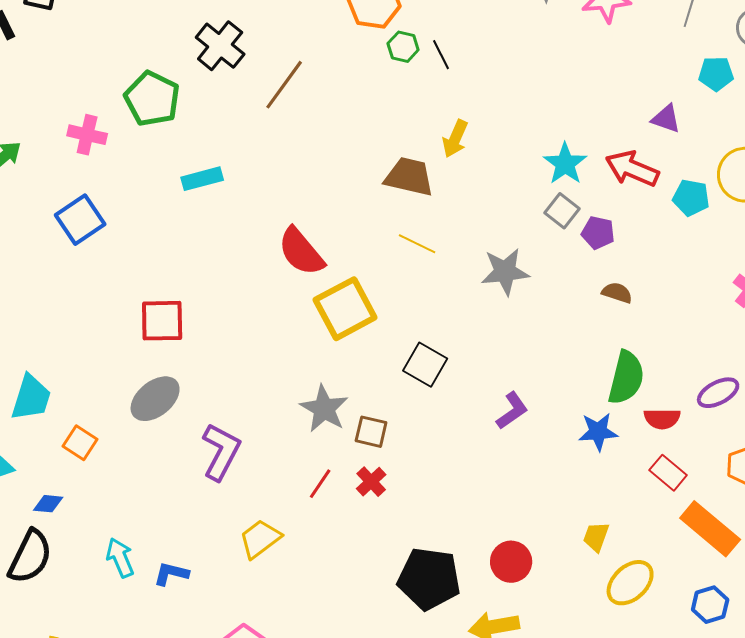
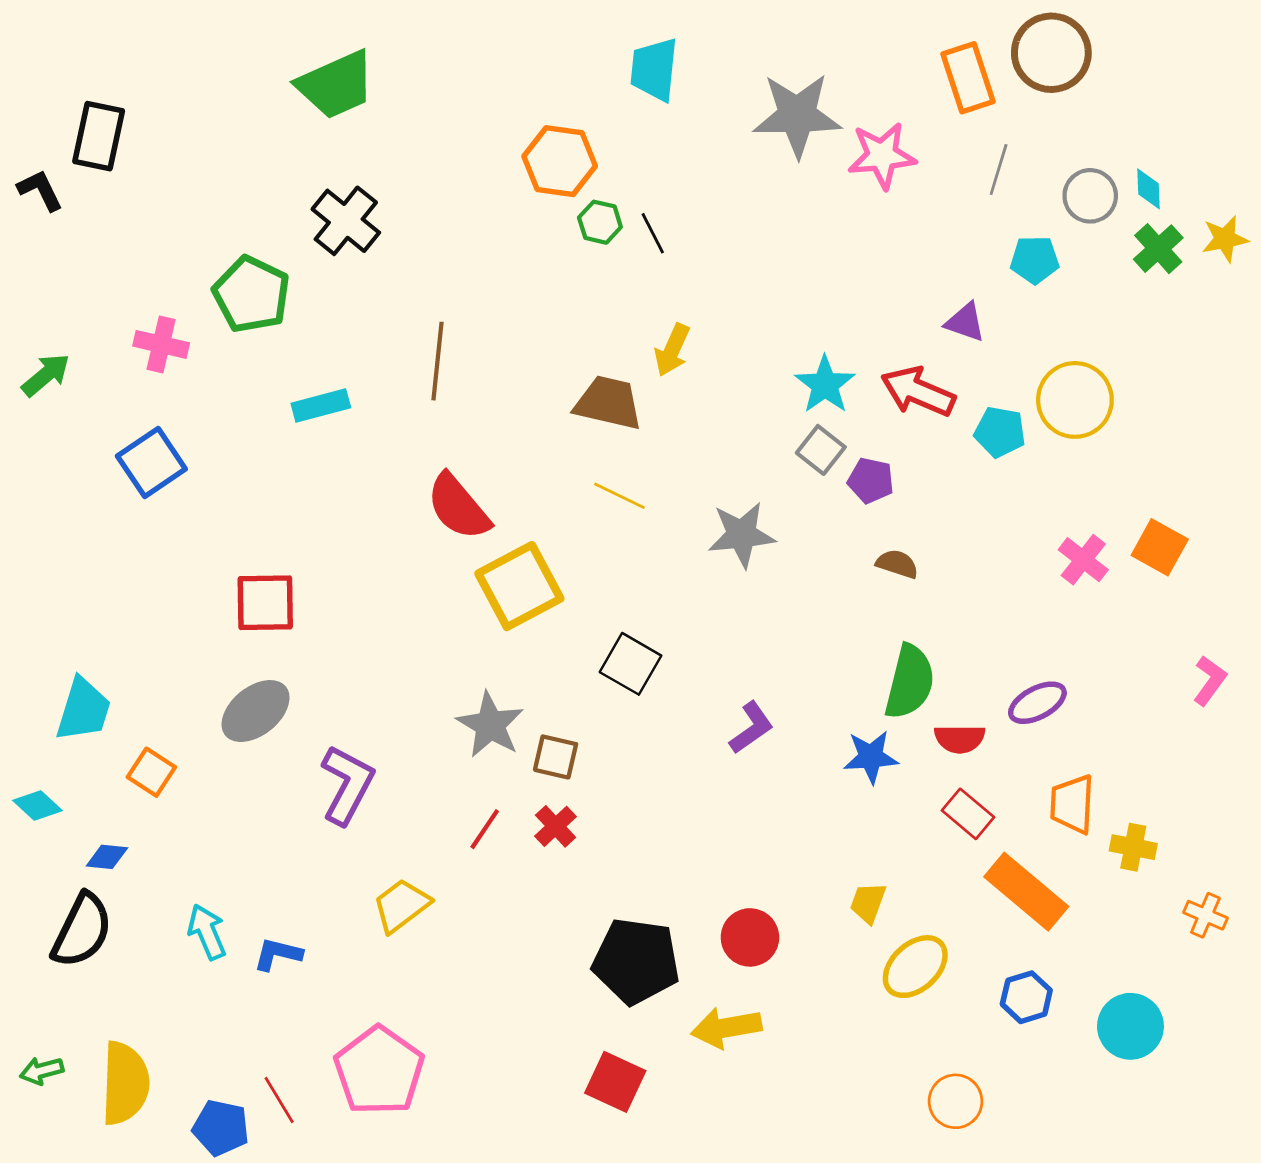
brown line: (284, 85) -> (437, 361), moved, turned -30

